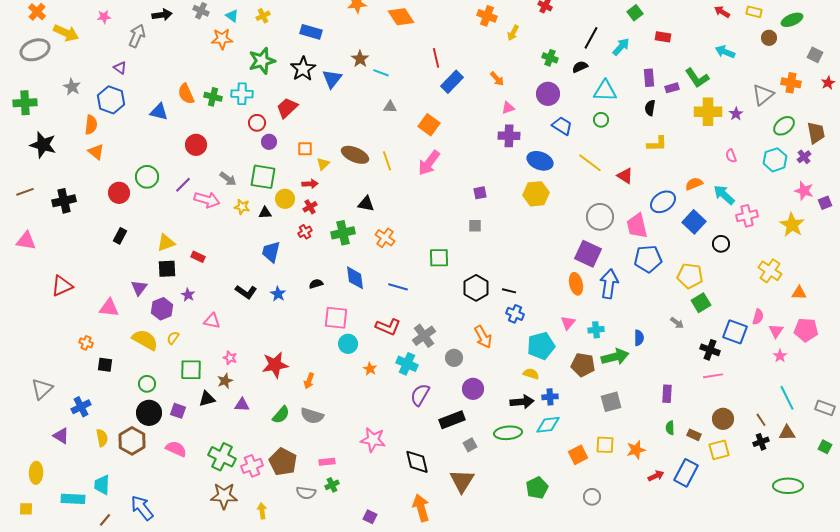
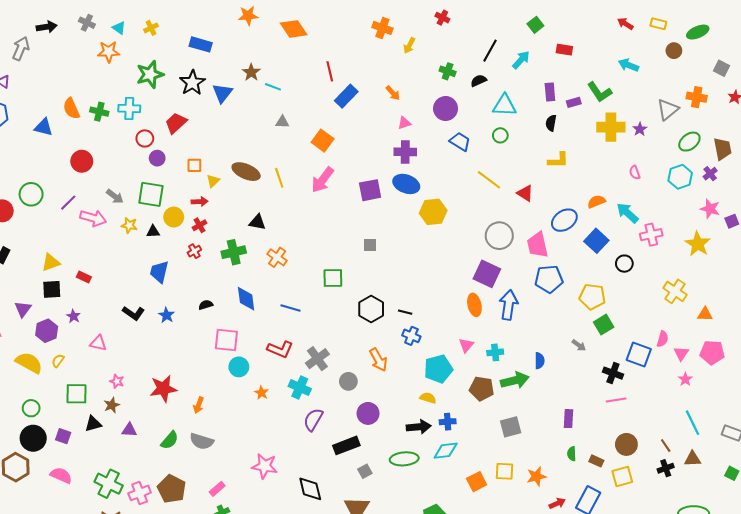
blue ellipse: (540, 161) -> (406, 184), moved
purple square: (480, 193) -> (370, 190), moved, size x1.6
pink rectangle: (327, 462) -> (217, 489), turned -35

